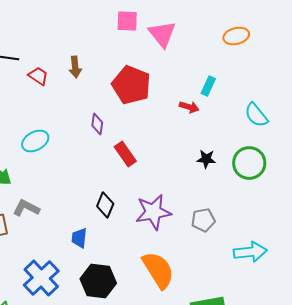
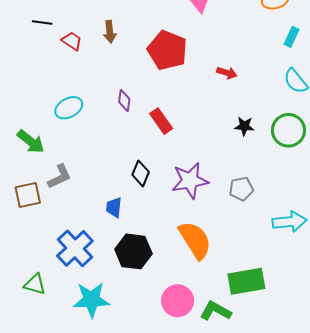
cyan rectangle: (208, 86) -> (292, 37), moved
purple diamond: (97, 124) -> (124, 101), moved
gray L-shape: (26, 208) -> (60, 176), turned 128

